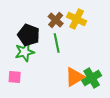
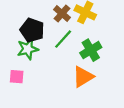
green line: (57, 43) -> (63, 39), turned 54
green cross: (92, 78) -> (91, 50), moved

